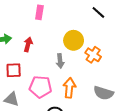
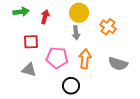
yellow circle: (74, 40) -> (79, 13), moved

